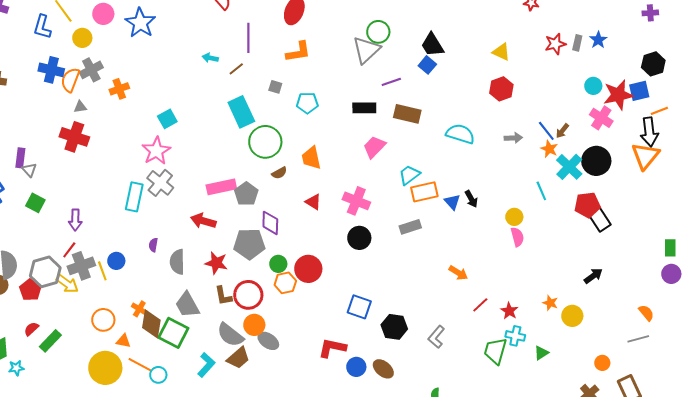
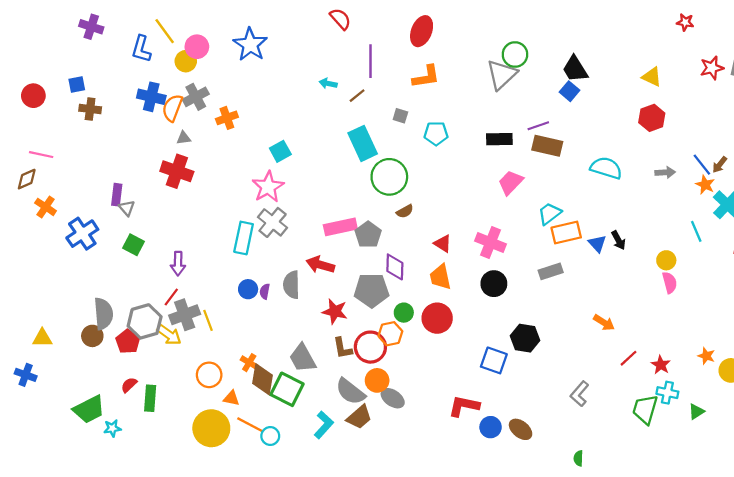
pink circle: (103, 14) -> (197, 47), moved
purple line: (391, 82) -> (538, 126), moved
orange trapezoid: (311, 158) -> (440, 277), moved
blue circle: (116, 261) -> (248, 289), moved
gray semicircle: (177, 262) -> (291, 285), moved
orange hexagon: (285, 283) -> (390, 334), moved
black hexagon: (394, 327) -> (525, 338), moved
green rectangle: (50, 341) -> (150, 398), turned -40

